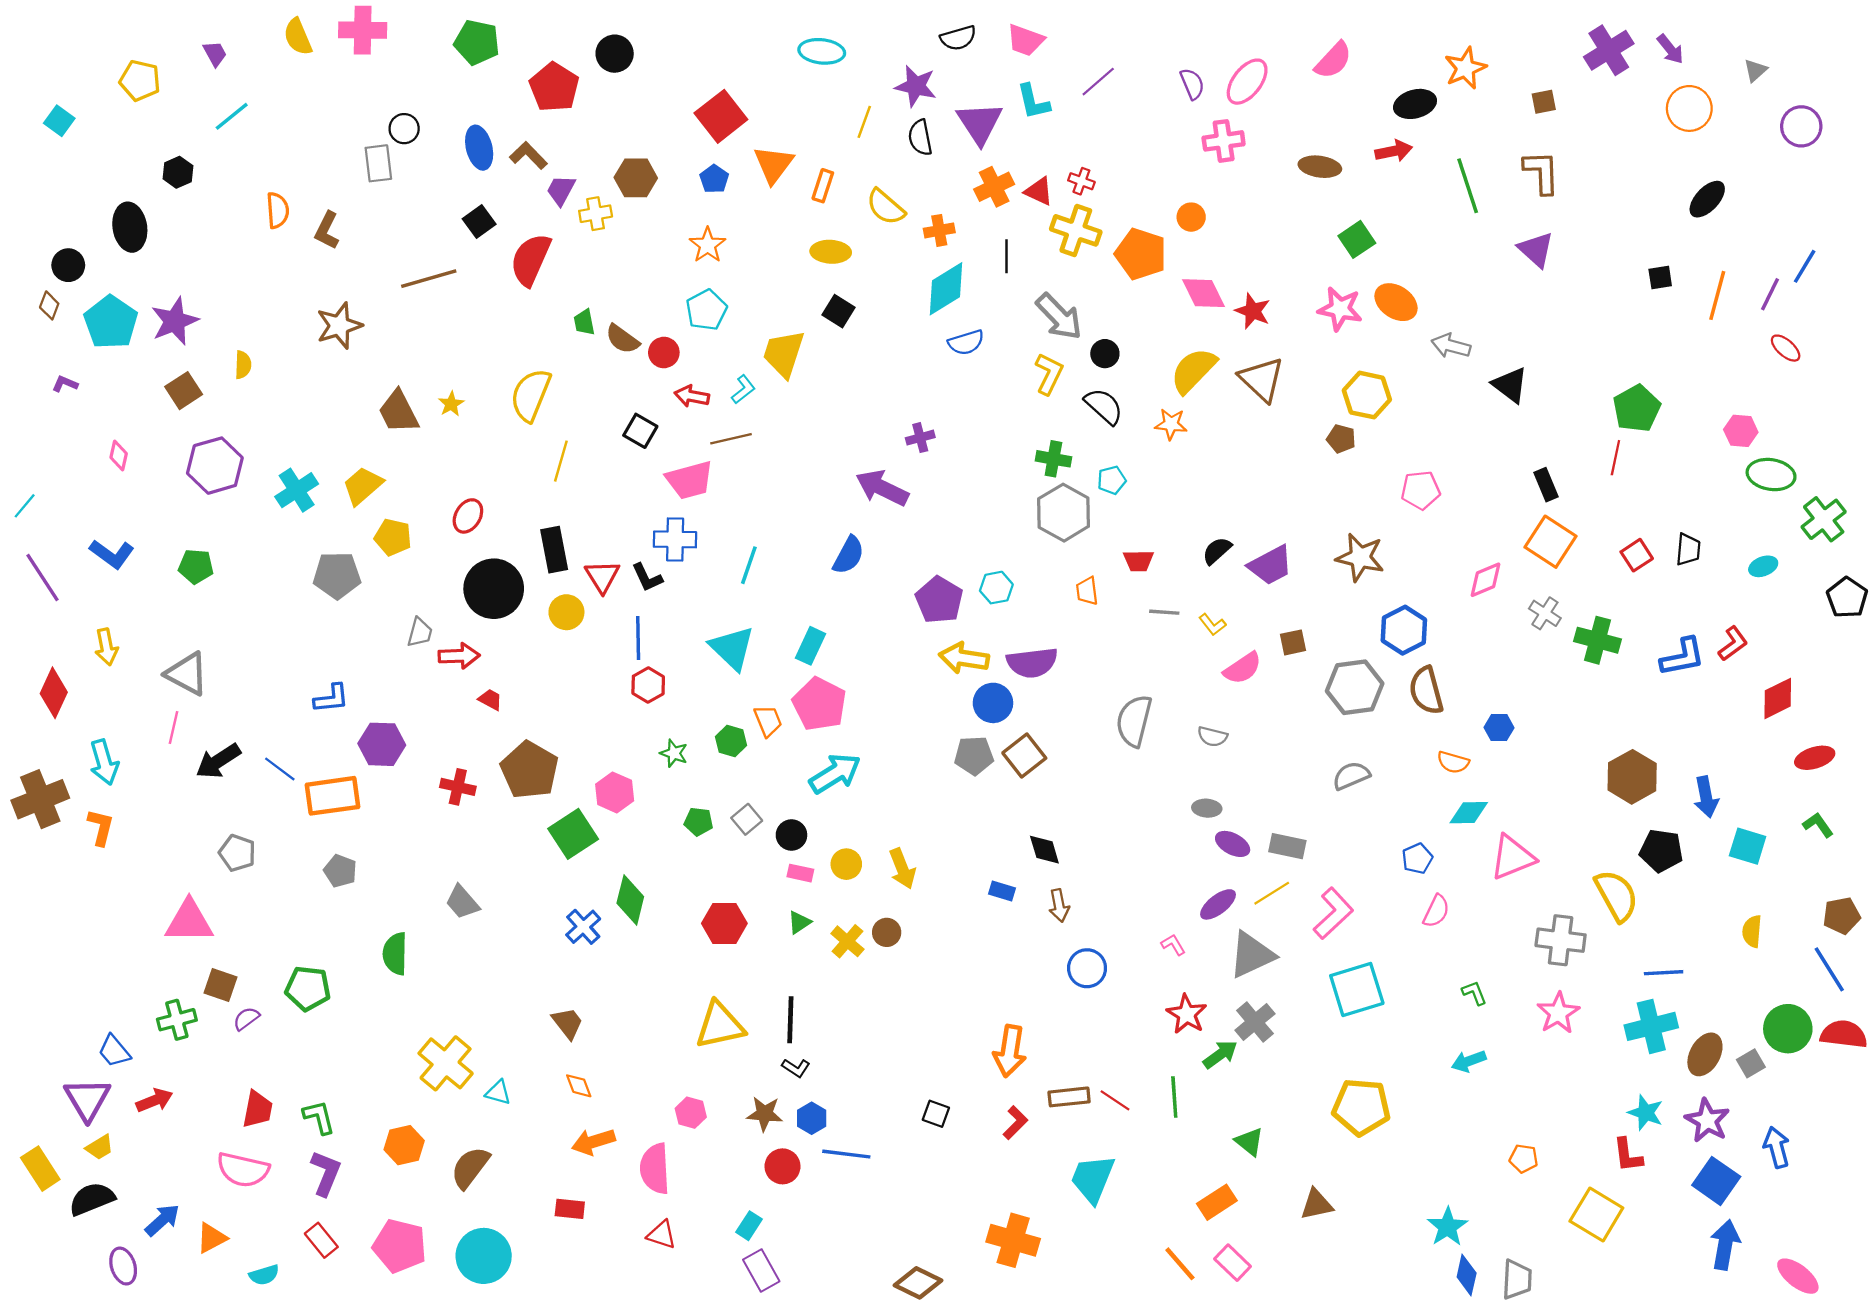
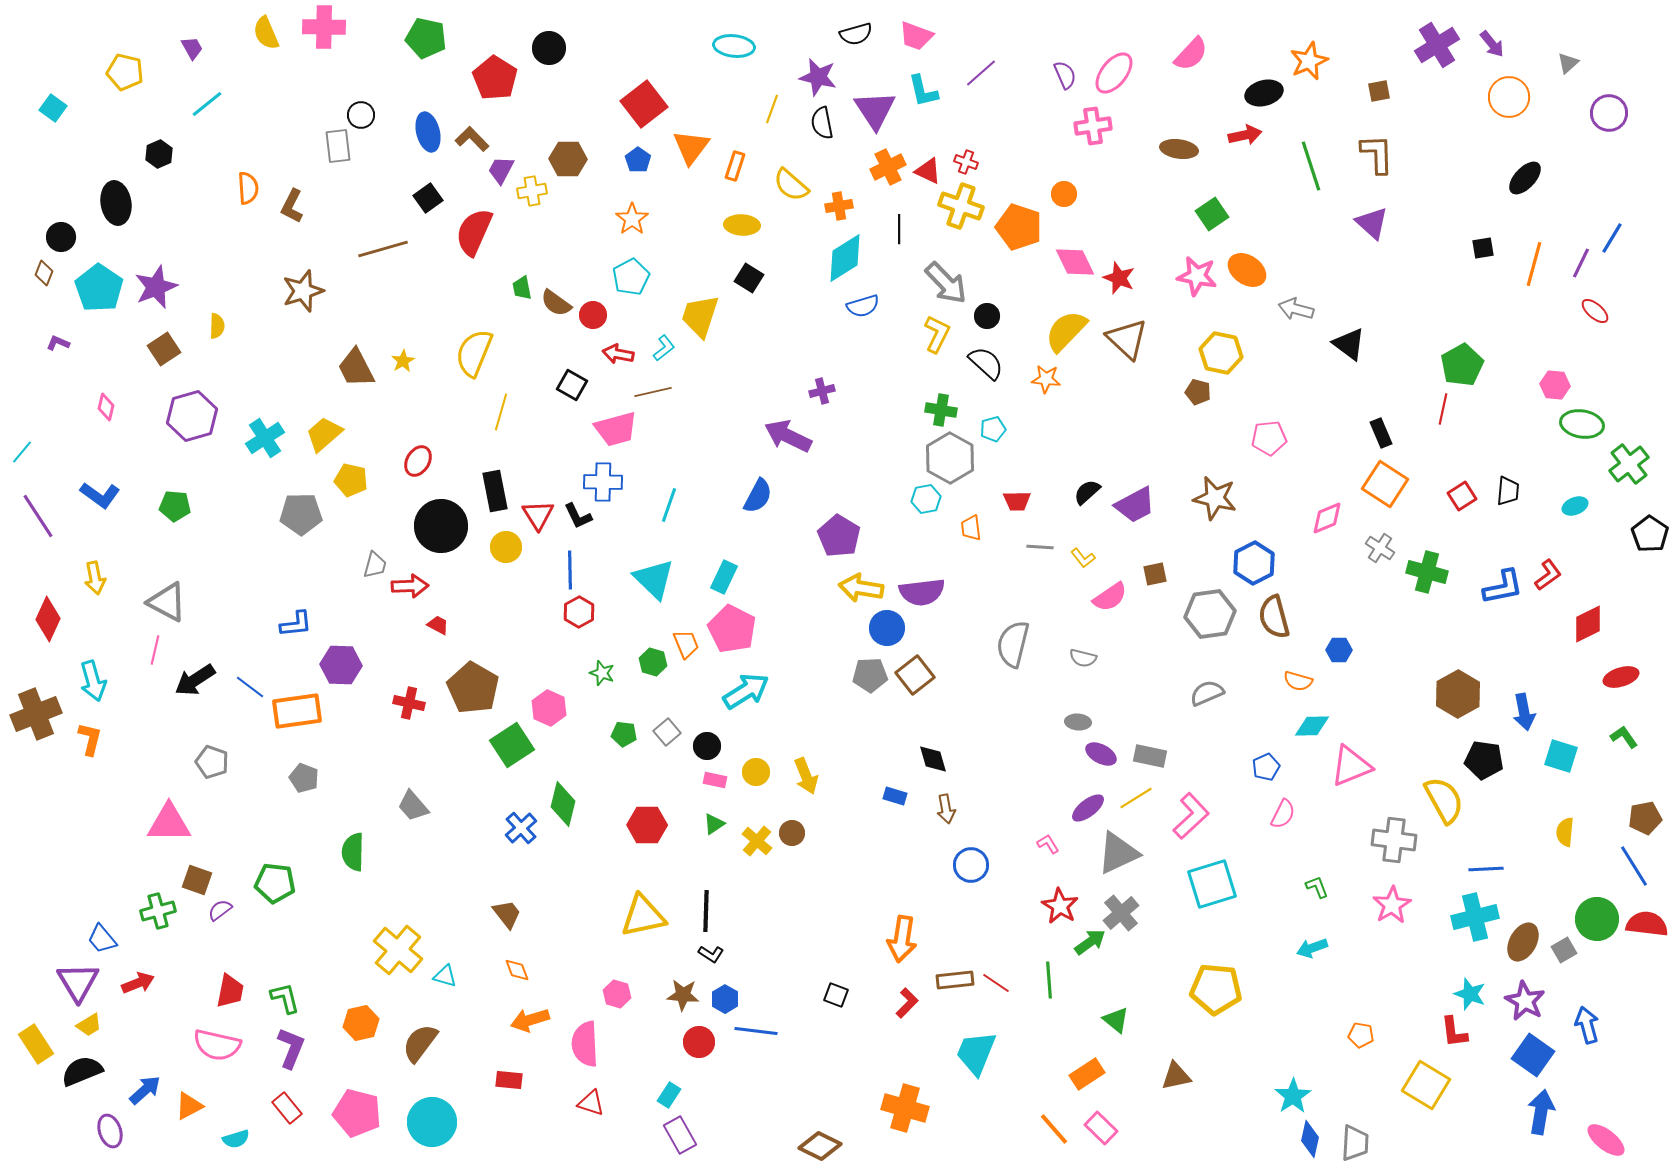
cyan hexagon: (996, 588) -> (926, 499), moved

